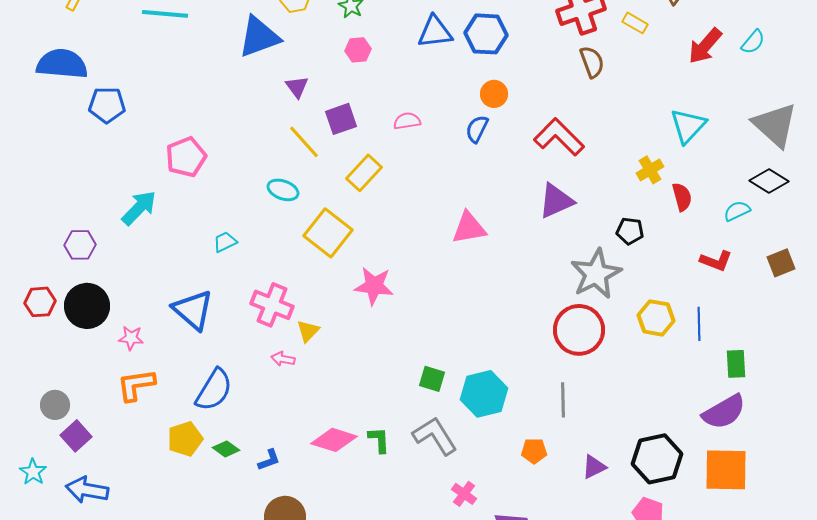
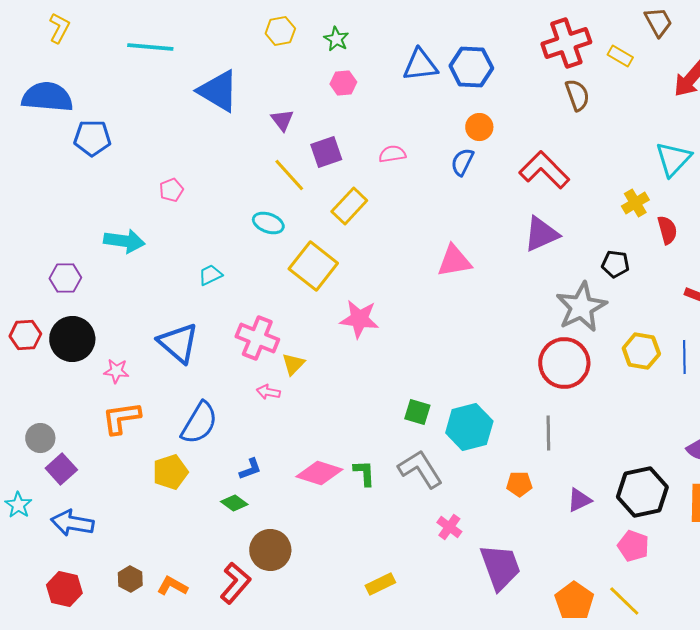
blue triangle: (259, 37) -> (218, 91), moved, turned 51
pink pentagon: (186, 157) -> (171, 190), size x0.6
cyan arrow: (139, 208) -> (124, 241), turned 54
green diamond: (226, 449) -> (234, 503), moved
blue L-shape: (269, 460) -> (250, 469), moved

